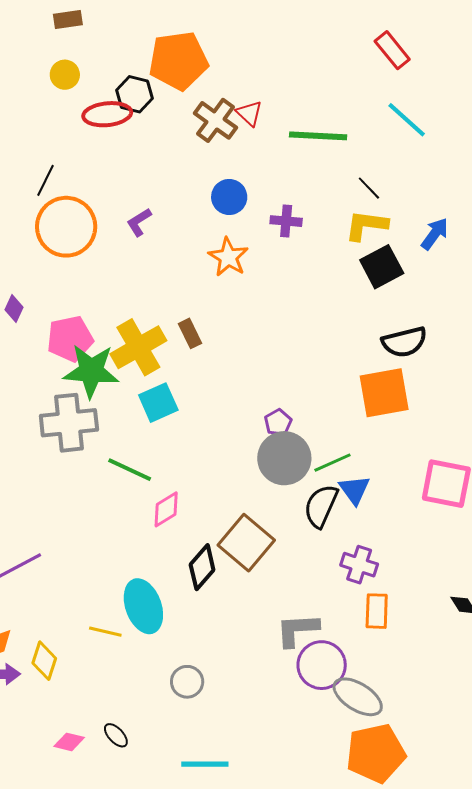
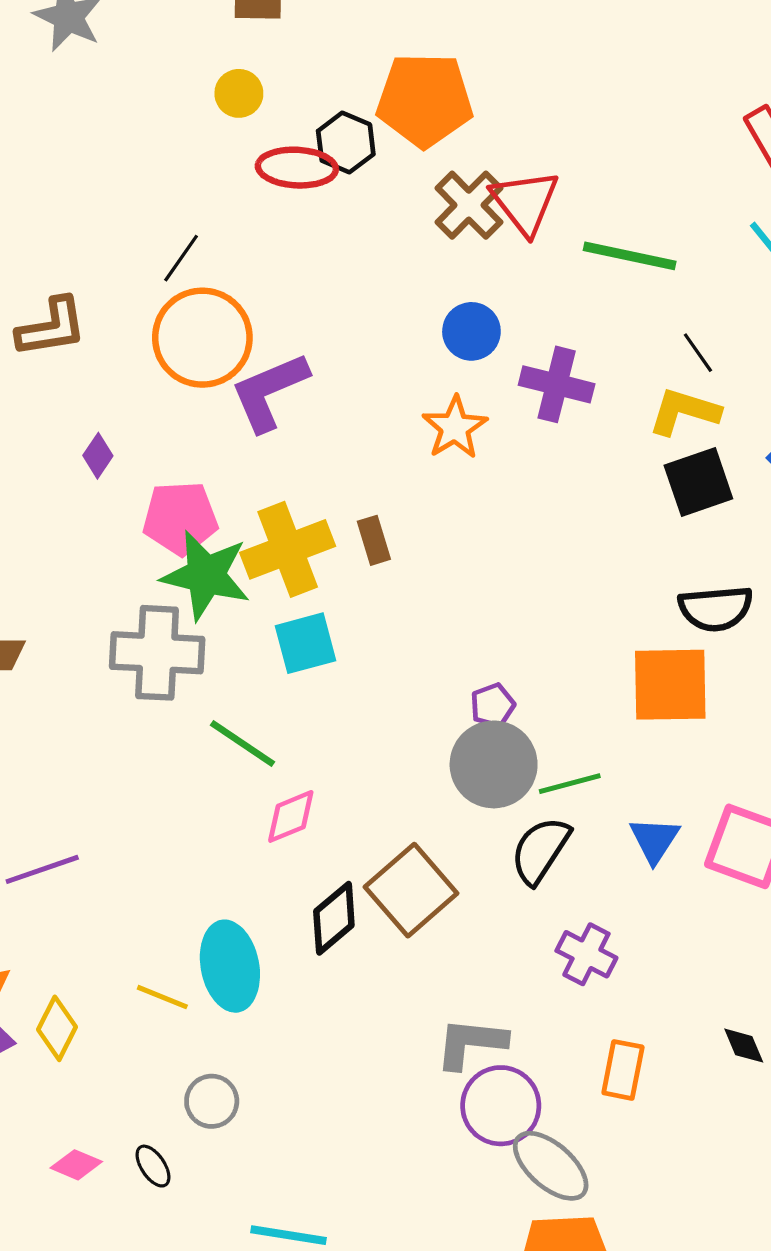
red triangle: (249, 113) -> (525, 202), size x1.6
purple cross: (286, 221) -> (557, 384), size x1.4
purple L-shape: (139, 222) -> (269, 392), moved, size x1.8
blue triangle: (354, 490) -> (654, 840), moved
orange rectangle: (377, 611) -> (623, 1070), moved
gray circle: (187, 682) -> (212, 1101), moved

